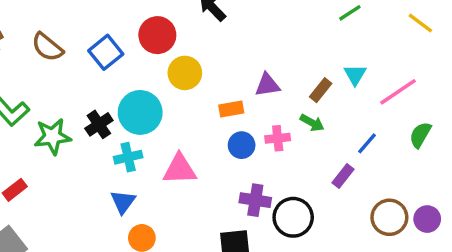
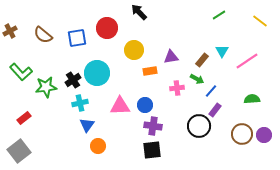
blue square: (106, 52) -> (77, 38), turned 30
yellow circle: (185, 73) -> (134, 50), moved
green semicircle: (420, 135) -> (252, 99), moved, turned 56
blue line: (367, 143) -> (211, 91), moved
blue circle: (242, 145) -> (145, 105), moved
cyan cross: (128, 157) -> (80, 103), moved
purple cross: (255, 200) -> (153, 126), moved
black circle: (293, 217) -> (199, 126), moved

